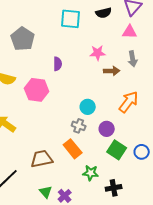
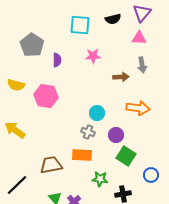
pink star: (98, 53) -> (93, 56), moved
purple semicircle: (58, 64) -> (57, 60), moved
orange arrow: (129, 102) -> (138, 108), turned 60
orange rectangle: (73, 149) -> (82, 155), turned -48
blue circle: (142, 152) -> (151, 175), moved

